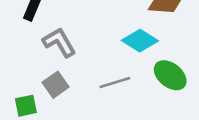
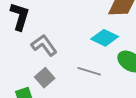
gray line: (115, 83) -> (89, 71), turned 40

